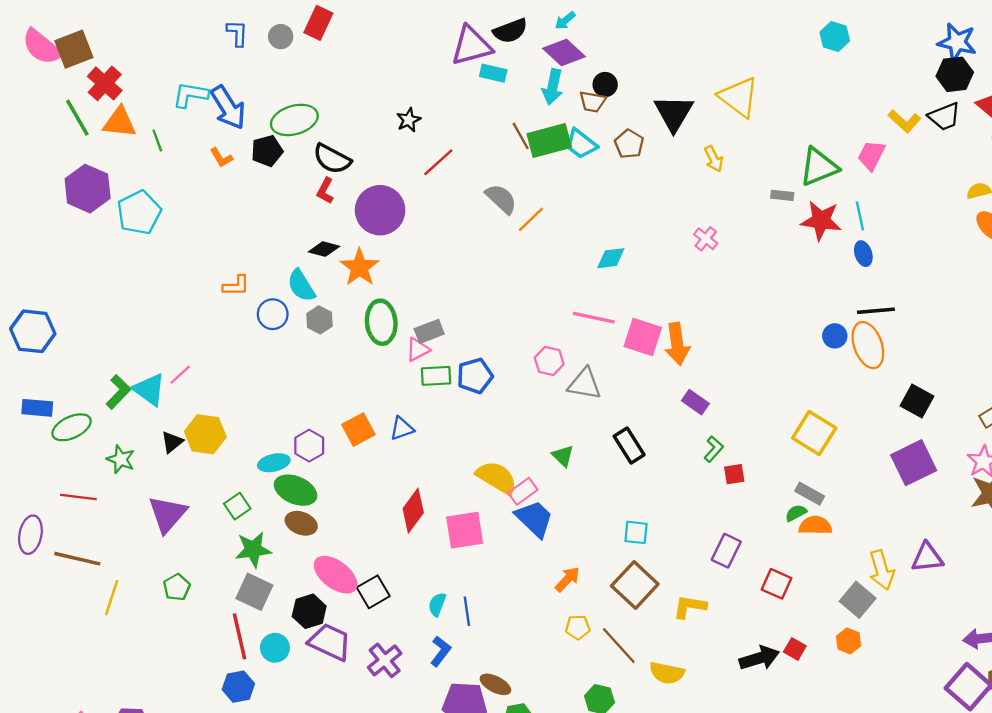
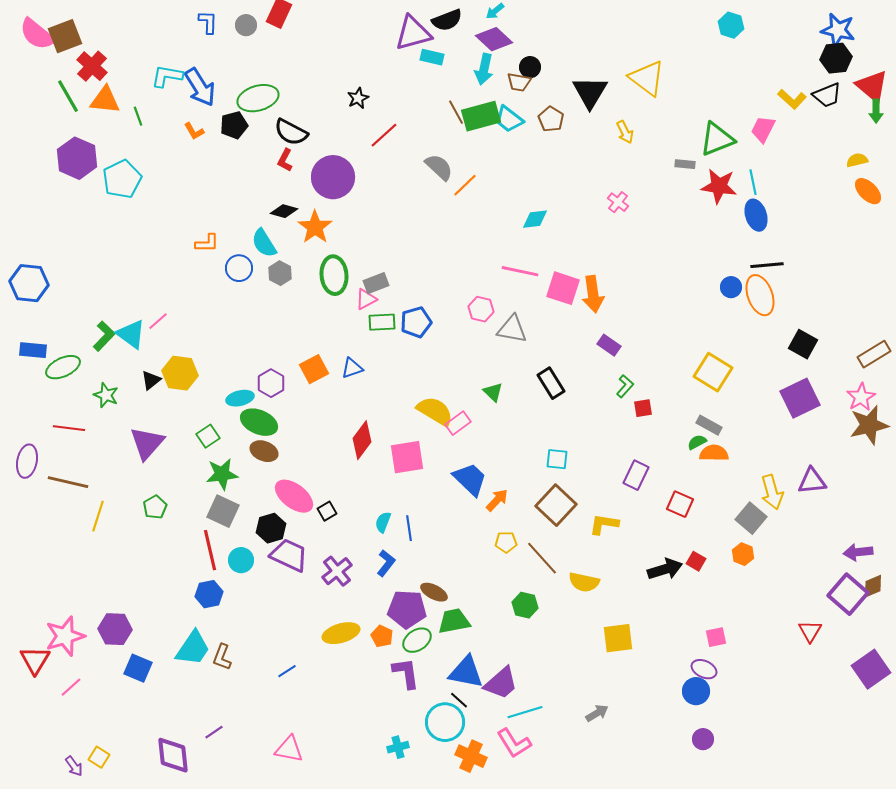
blue ellipse: (863, 254) -> (756, 215), size x1.4
blue trapezoid: (534, 519) -> (470, 479), moved
black square: (373, 592) -> (327, 511), size x0.7

